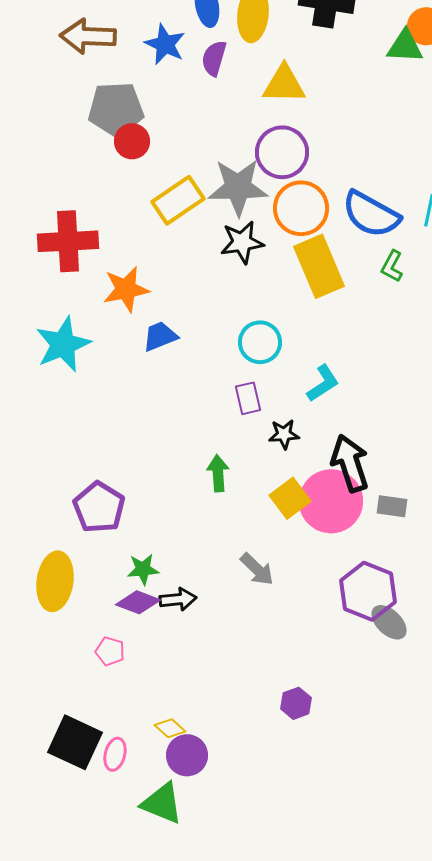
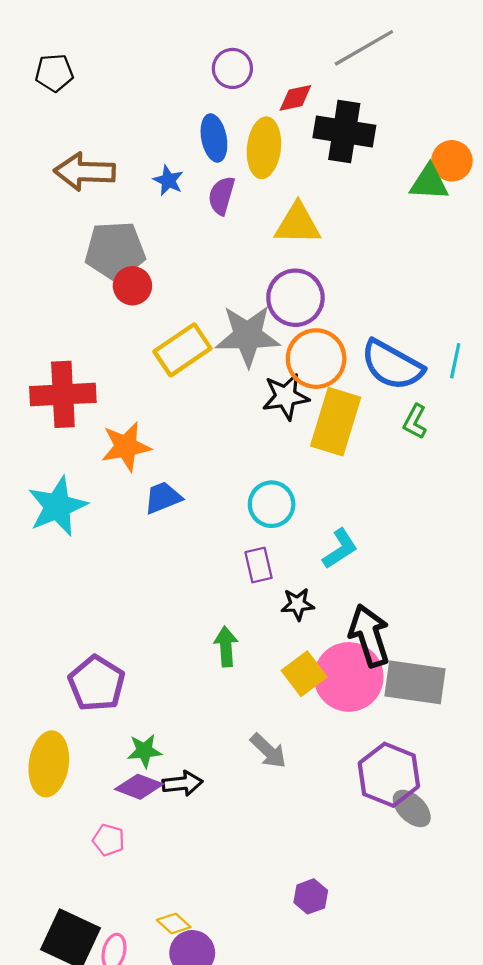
blue star: (165, 44) -> (168, 180), size x0.7
black star: (242, 242) -> (286, 397), moved
yellow rectangle: (319, 266) -> (336, 422), turned 40
gray rectangle: (392, 506) -> (415, 682), size x1.8

